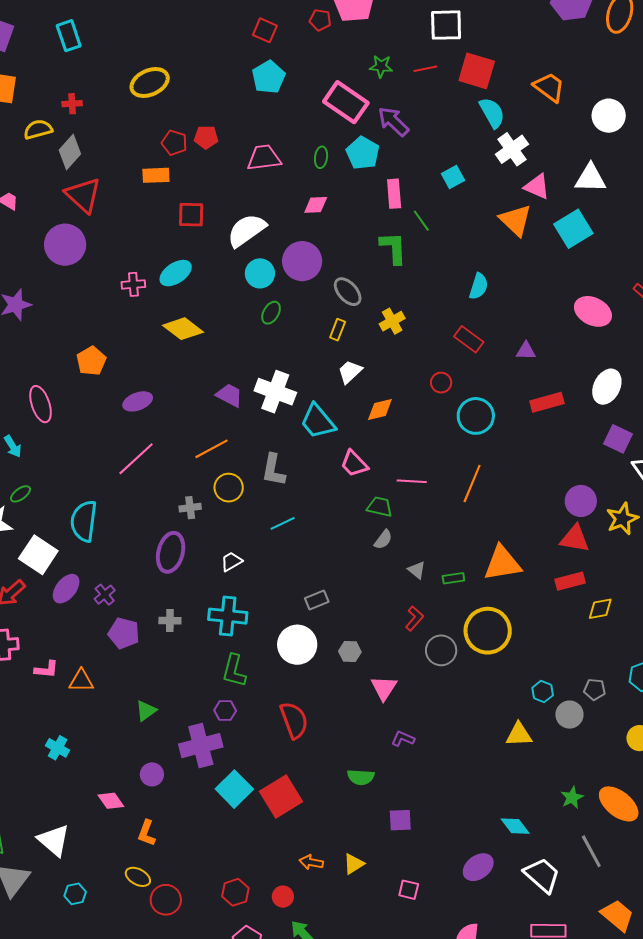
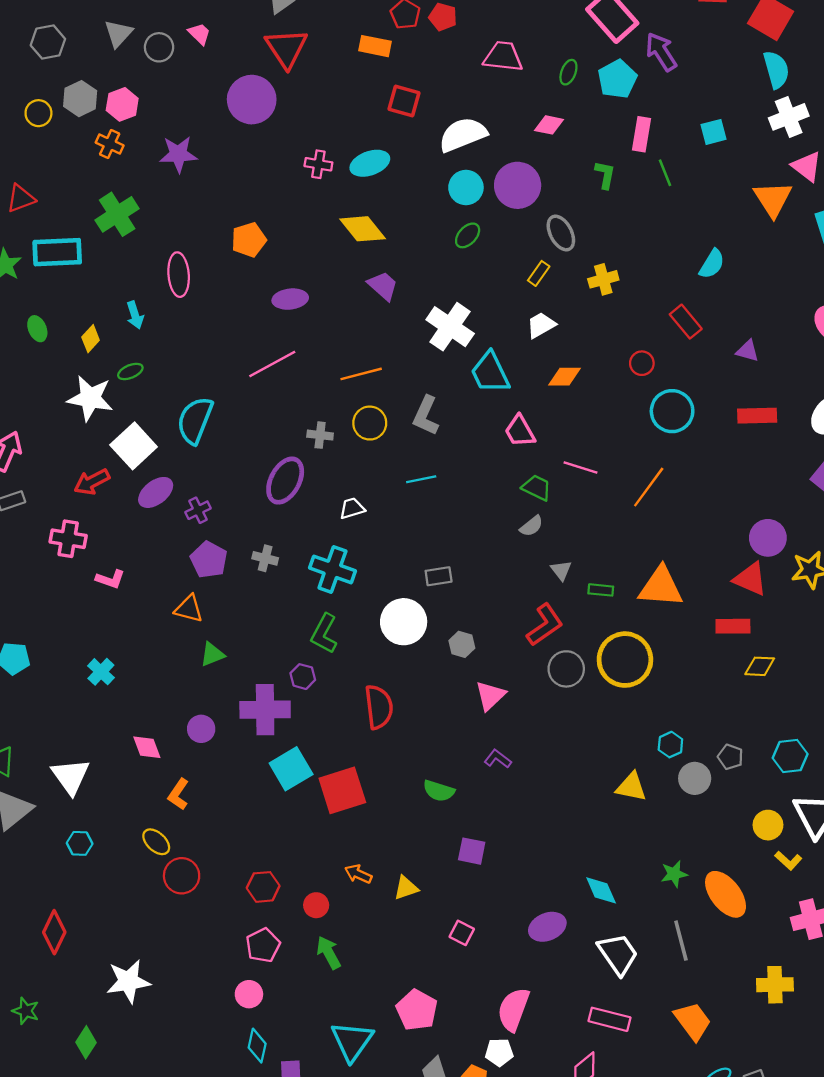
green L-shape: (393, 248) -> (605, 175), moved, size x0.7
purple trapezoid: (229, 395) -> (383, 286), moved
red L-shape: (414, 618) -> (545, 625), size x1.5
orange triangle: (81, 681) -> (189, 609), moved

